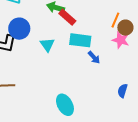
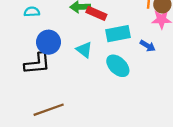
blue arrow: (94, 57) -> (148, 46), moved
cyan ellipse: (65, 105) -> (118, 66), moved

